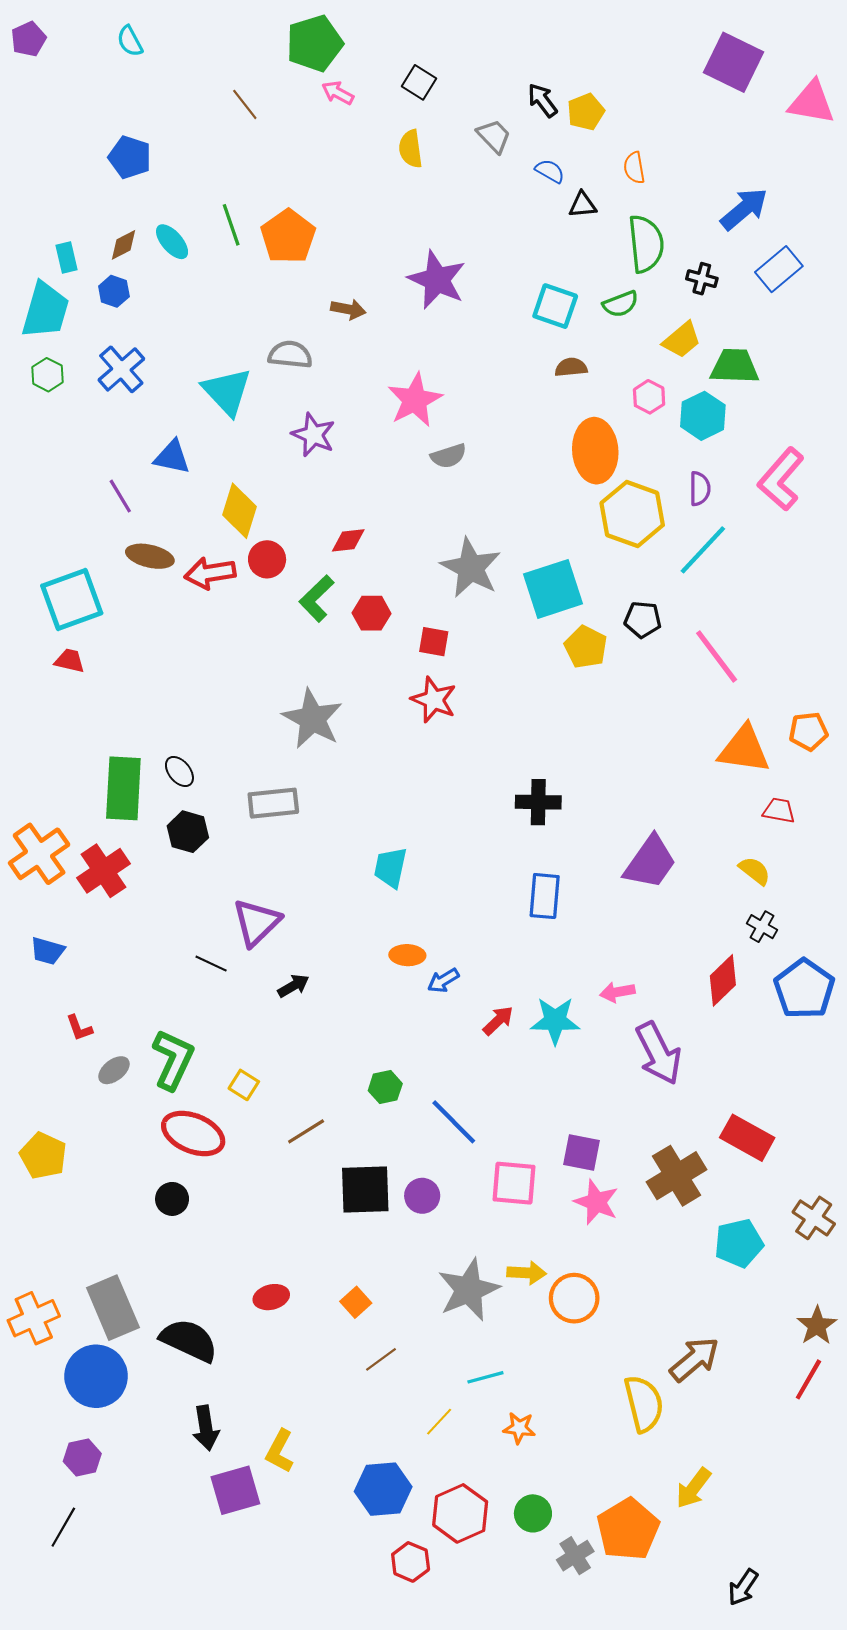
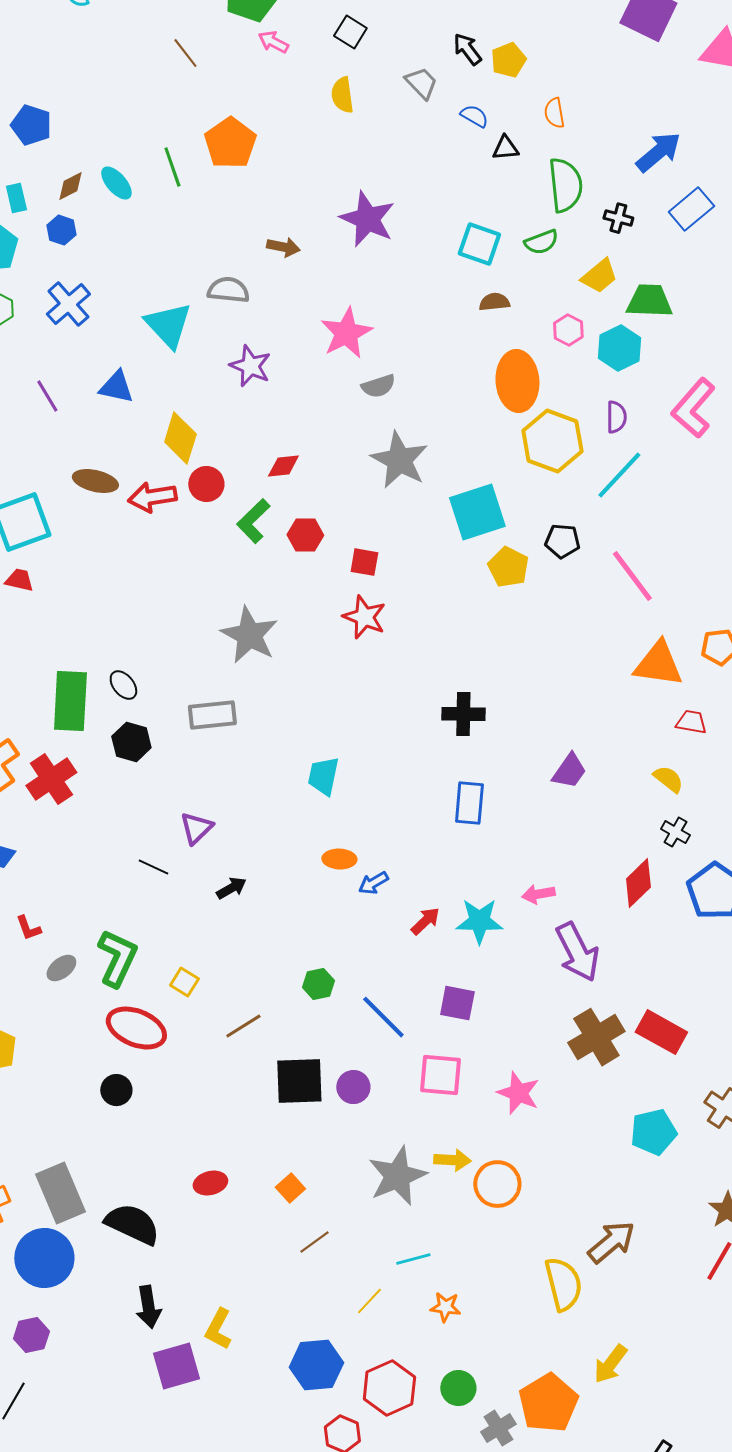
blue pentagon: (130, 157) -> (31, 125), moved
orange pentagon: (288, 236) -> (230, 143), moved
purple line: (120, 496) -> (47, 396), moved
gray star: (471, 568) -> (399, 460), moved
purple trapezoid: (650, 862) -> (569, 771), size x0.7
purple triangle: (256, 922) -> (196, 828), size x0.7
purple square: (582, 1152) -> (457, 1003), moved
brown cross: (677, 1176) -> (596, 1037), moved

